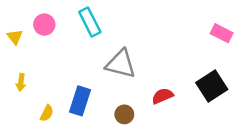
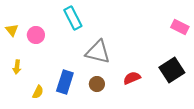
pink circle: (44, 25) -> (36, 35), moved
brown circle: (124, 114) -> (97, 84), moved

